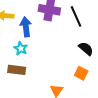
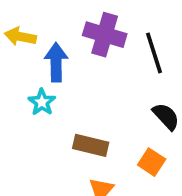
brown rectangle: (17, 70) -> (91, 145), moved

